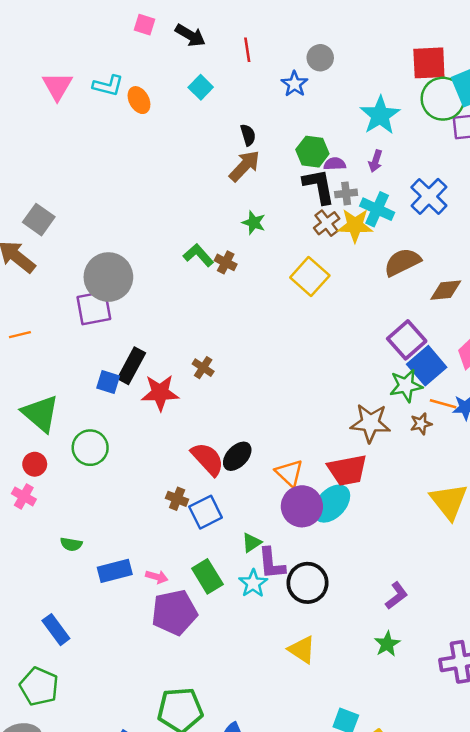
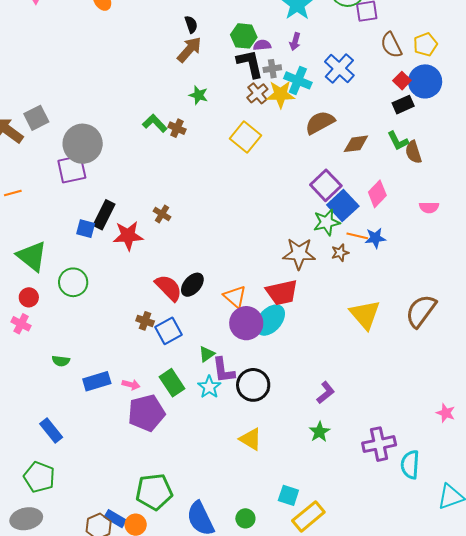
gray square: (39, 220) -> (36, 118), moved, turned 30

